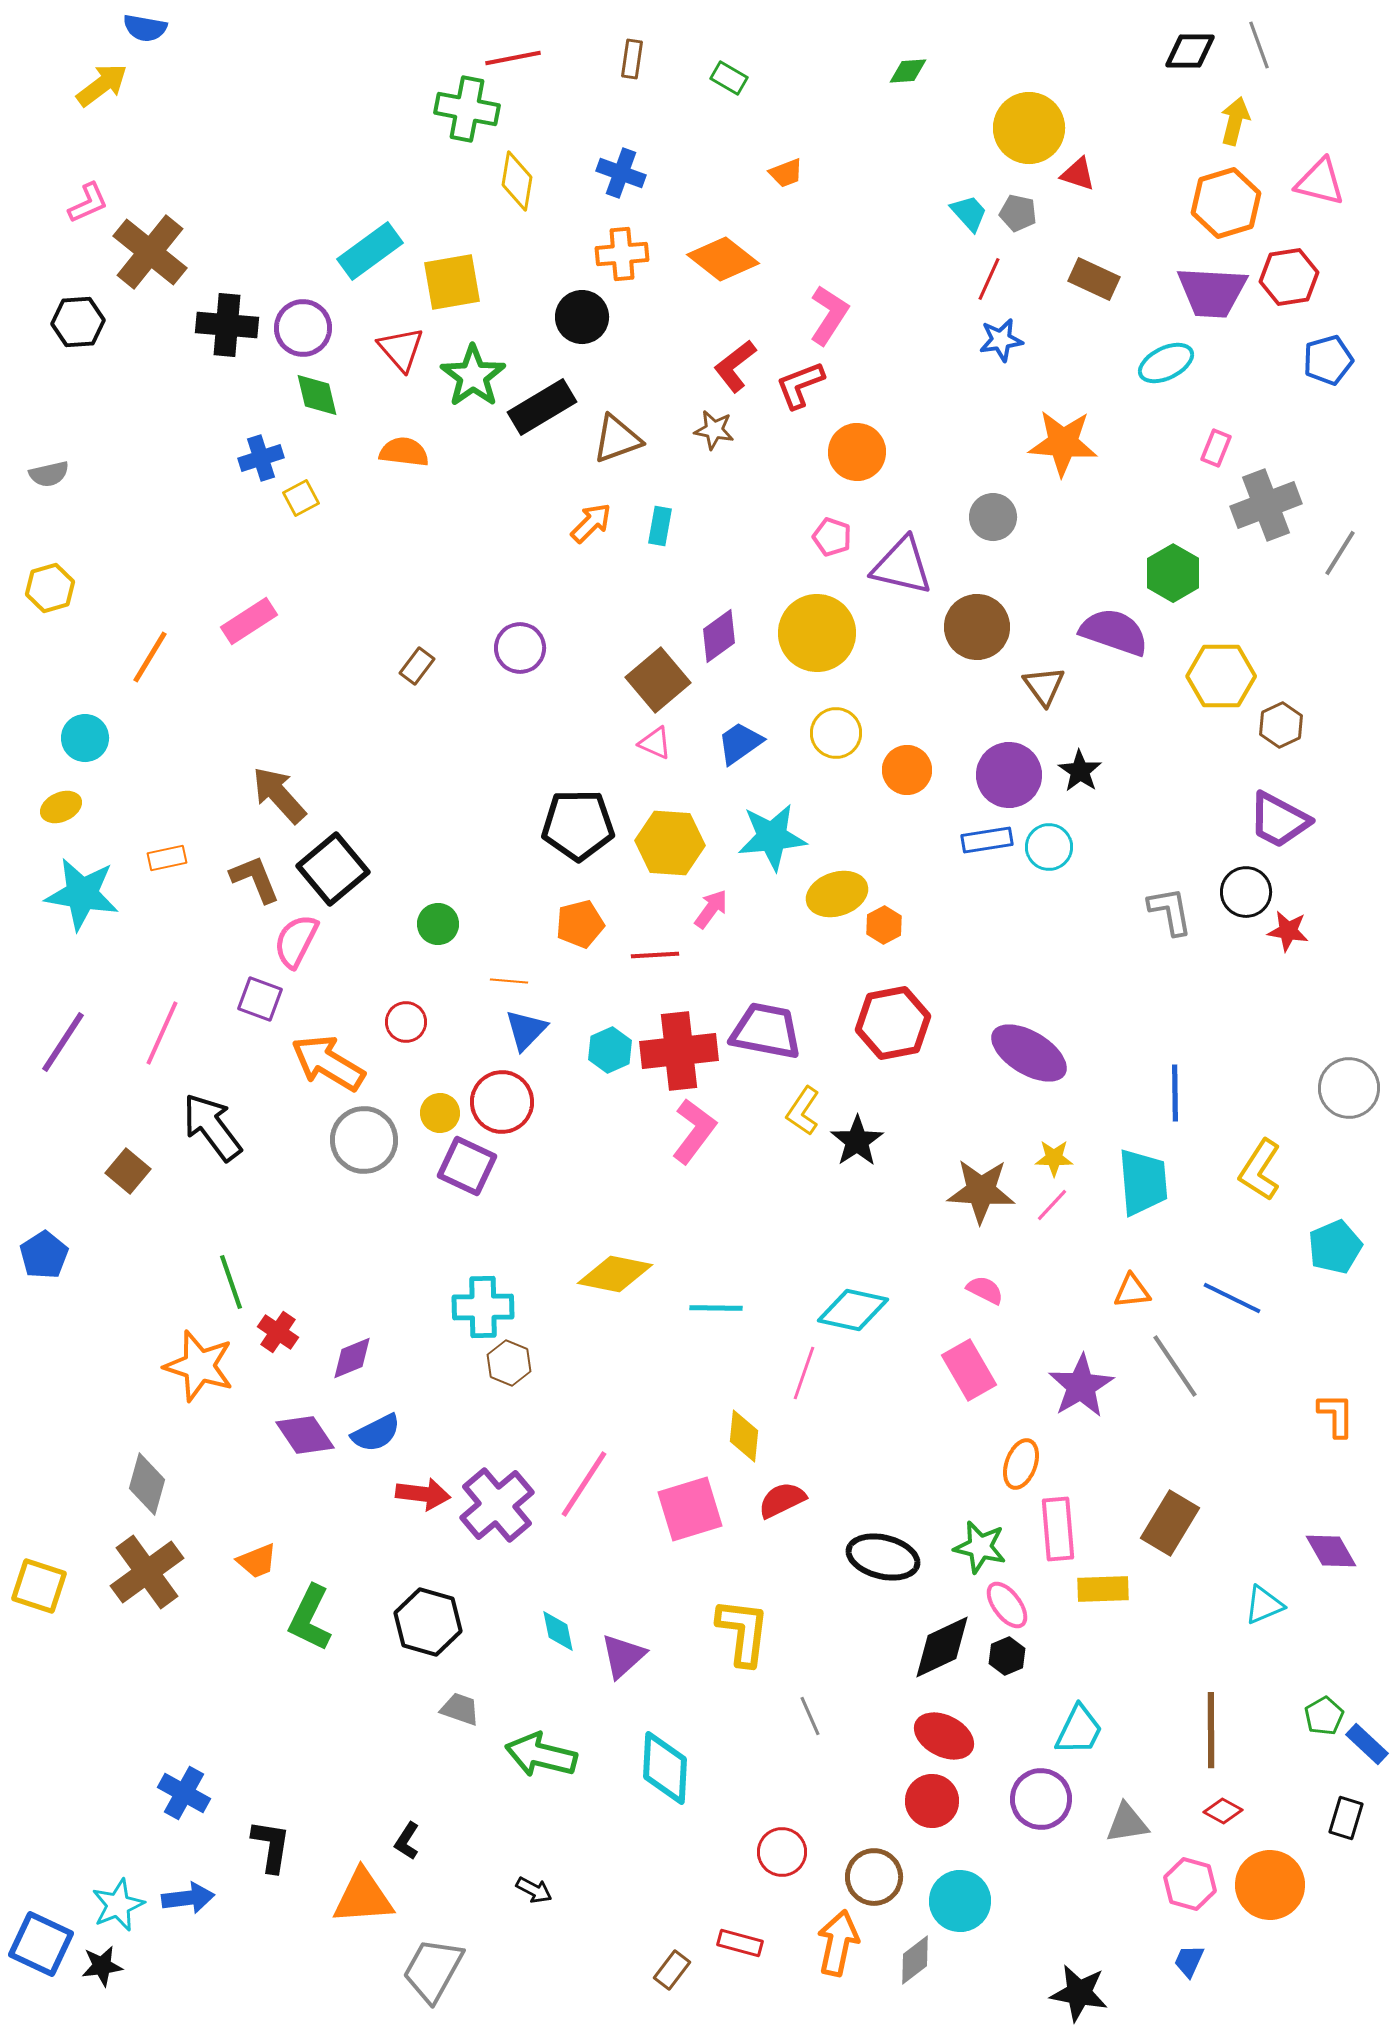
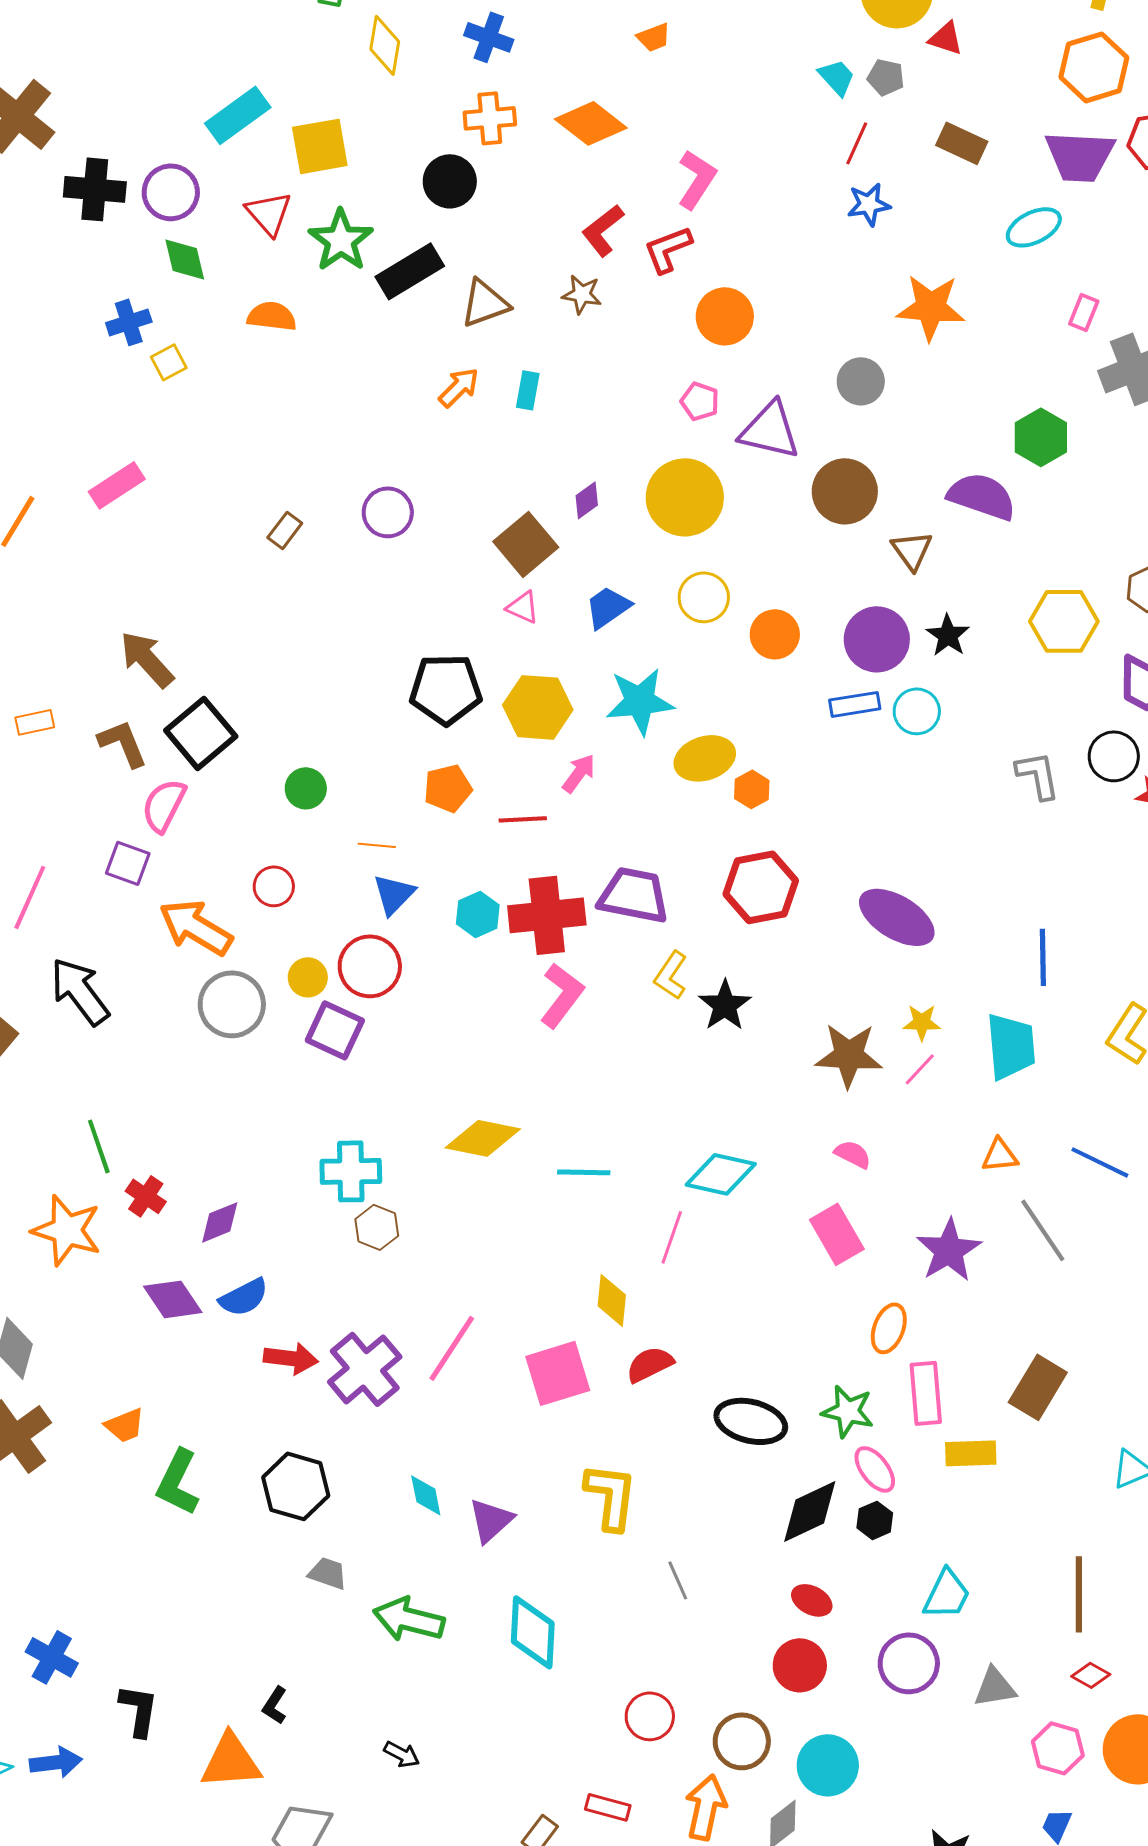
purple diamond: (719, 636) -> (587, 500), size x0.7
yellow hexagon: (1221, 676) -> (1064, 621), moved
red ellipse: (944, 1736) -> (812, 1600), size x0.7

